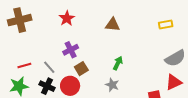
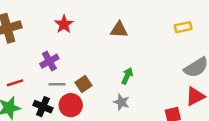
purple cross: (71, 50) -> (49, 61), moved
gray line: (49, 67) -> (57, 84), moved, turned -48

